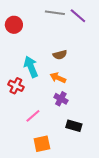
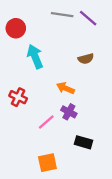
brown semicircle: (60, 55) -> (86, 59), moved
cyan arrow: (31, 67) -> (35, 56), moved
pink line: (33, 116) -> (46, 122), moved

